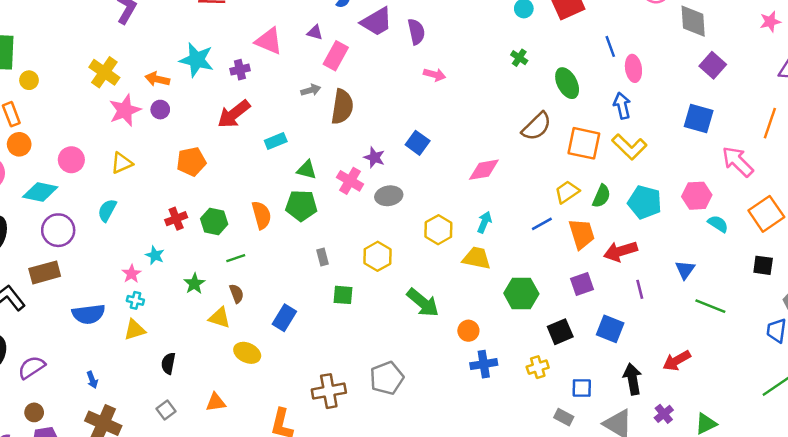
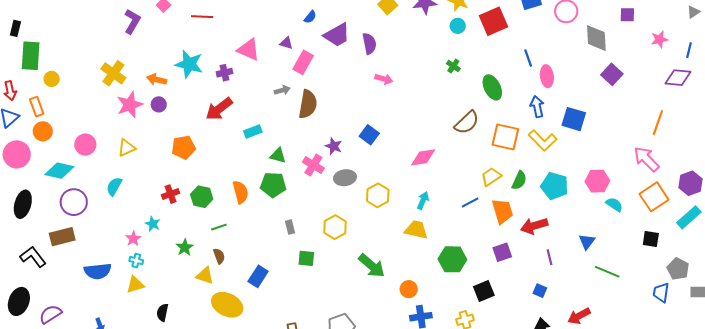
blue square: (699, 119) -> (574, 119), moved
pink arrow: (738, 162) -> (646, 159), moved
yellow hexagon: (438, 230) -> (378, 195), moved
blue square: (610, 329) -> (540, 291), moved, size x0.6
yellow ellipse: (247, 353) -> (227, 305), size x1.4

